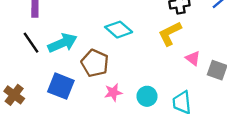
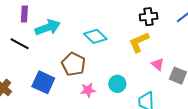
black line: (31, 43) -> (20, 44), turned -30
cyan arrow: (62, 43) -> (48, 27), moved
cyan circle: (147, 96) -> (117, 84), moved

